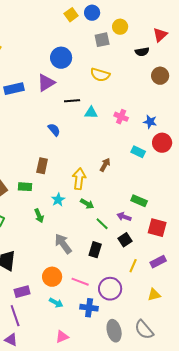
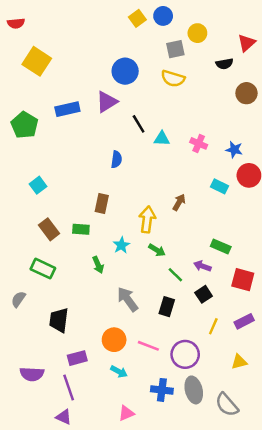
yellow semicircle: (100, 75) -> (173, 78), moved
black line: (72, 101) -> (139, 124), turned 63
blue semicircle: (54, 130) -> (116, 159), turned 48
blue cross: (89, 308) -> (162, 390), moved
gray ellipse: (114, 331) -> (194, 390), moved

